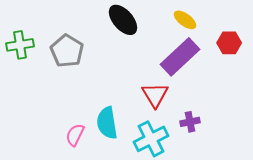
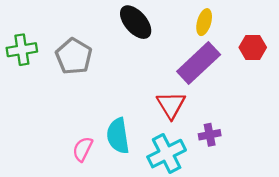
yellow ellipse: (185, 20) -> (204, 22), turned 70

